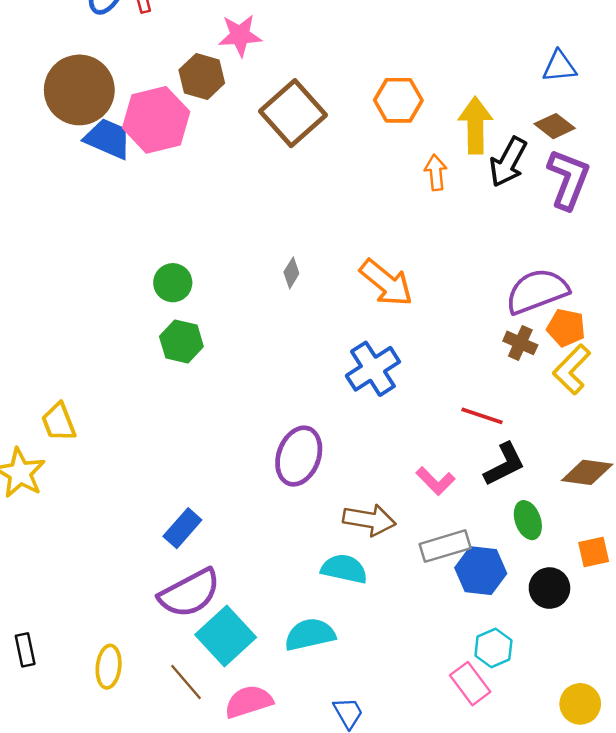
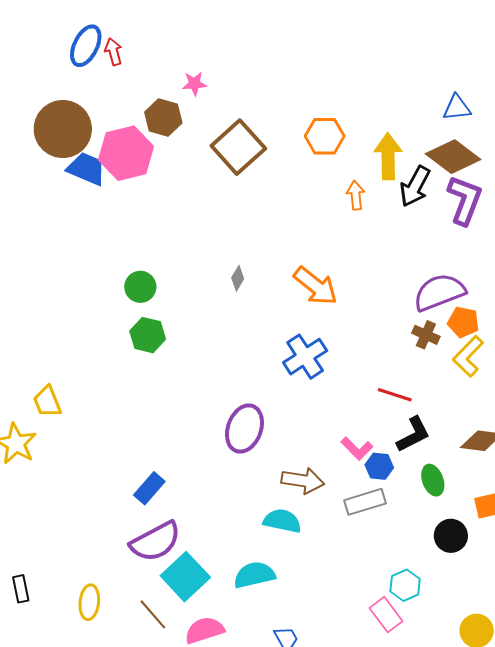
pink star: (240, 35) -> (194, 84), size x0.7
brown diamond: (555, 126) -> (453, 157), size x1.6
blue hexagon: (481, 571) -> (379, 466), moved, size x0.7

